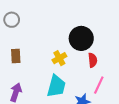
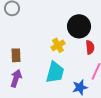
brown rectangle: (16, 56) -> (16, 55), moved

